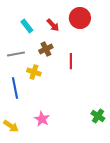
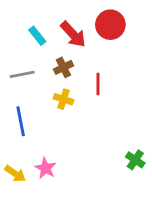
red arrow: (53, 25) -> (73, 34), size x1.5
yellow cross: (34, 72) -> (63, 99), moved
pink star: (42, 119) -> (46, 168), moved

